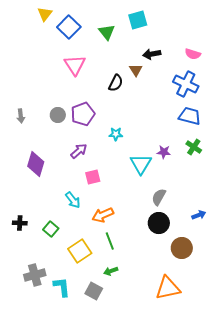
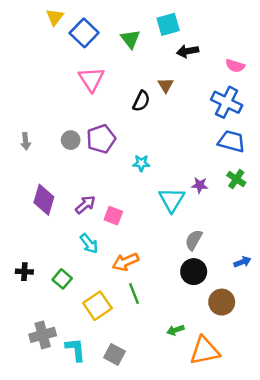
black arrow: (152, 54) -> (188, 51), moved
purple arrow: (79, 151) -> (85, 205), moved
pink square: (93, 177) -> (113, 216), turned 35
green arrow: (111, 271) -> (175, 330), moved

